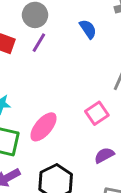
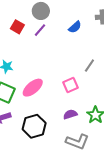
blue semicircle: (88, 29) -> (75, 27), turned 72

